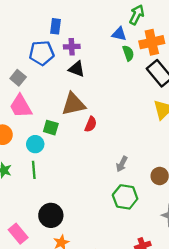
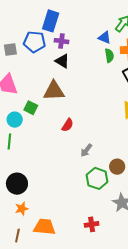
blue rectangle: (55, 26) -> (51, 21), size x1.5
gray square: (18, 78) -> (10, 49), moved, turned 32
red semicircle: (91, 124) -> (68, 125), moved
green hexagon: (125, 197) -> (97, 178), moved

